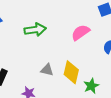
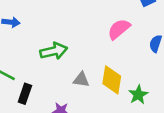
green arrow: (35, 30) -> (54, 51), moved

